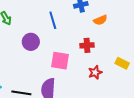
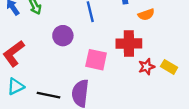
red cross: (87, 45) -> (129, 44), size x1.5
red star: (95, 72) -> (147, 67), moved

